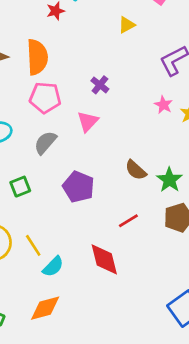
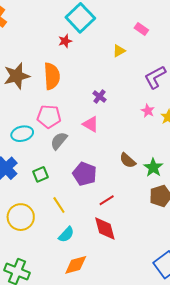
pink pentagon: (45, 98) -> (49, 117), moved
pink triangle: (88, 121) -> (91, 124), turned -42
red line: (128, 221) -> (107, 200), moved
yellow line: (33, 245) -> (59, 205), moved
orange diamond: (45, 308) -> (76, 265), moved

